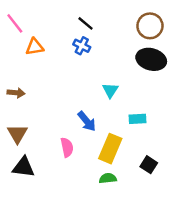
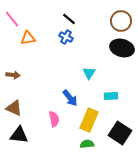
brown triangle: (17, 134) -> (14, 108), turned -36
black square: (149, 165) -> (120, 133), size x1.6

